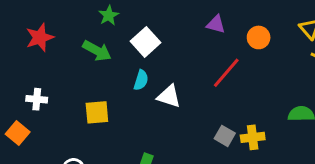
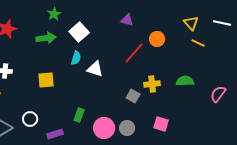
orange circle: (259, 37) -> (157, 39), moved
green arrow: (97, 51) -> (46, 38), turned -36
yellow cross: (253, 137) -> (152, 84), moved

